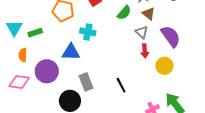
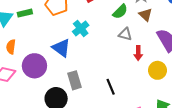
cyan cross: (88, 32) -> (81, 28), turned 35
gray triangle: (142, 32) -> (125, 34), moved, turned -32
green rectangle: (35, 33) -> (25, 13), moved
blue triangle: (71, 52) -> (61, 48), turned 30

